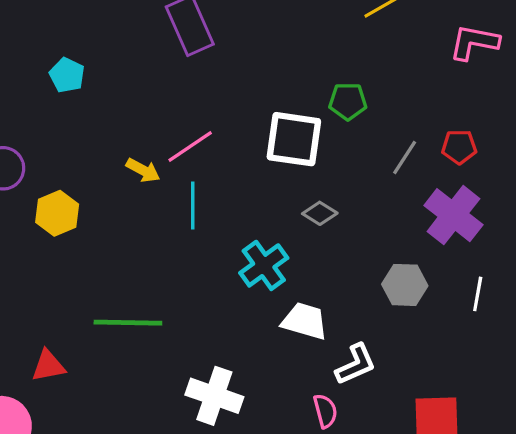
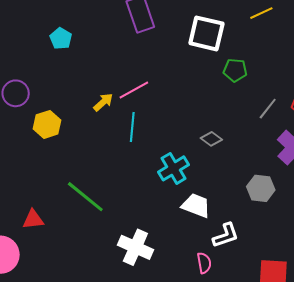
white square: (294, 139) -> (206, 33), moved
yellow arrow: (143, 170) -> (103, 102), turned -75
green line: (128, 323) -> (85, 197), turned 33

